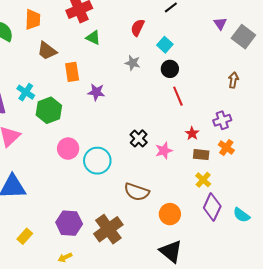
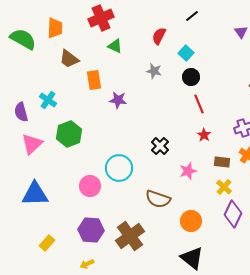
green hexagon: (49, 110) -> (69, 134), moved
red star: (192, 133) -> (204, 135), moved
pink circle: (68, 149) -> (90, 186), moved
pink star: (164, 151) -> (188, 171), moved

